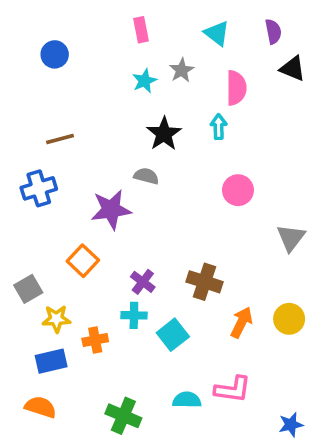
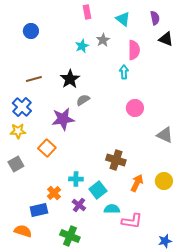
pink rectangle: (141, 30) -> (87, 12), moved
black star: (164, 134) -> (70, 79), moved
gray semicircle: (146, 176) -> (83, 100), turned -48
blue cross: (39, 188) -> (22, 107), turned -30
gray triangle: (291, 238) -> (165, 135), turned -42
purple cross: (143, 282) -> (79, 205), moved
yellow star: (56, 319) -> (18, 131), moved
orange cross: (95, 340) -> (54, 193), turned -32
blue rectangle: (51, 361) -> (39, 210), moved
cyan semicircle: (187, 400) -> (112, 209), moved

